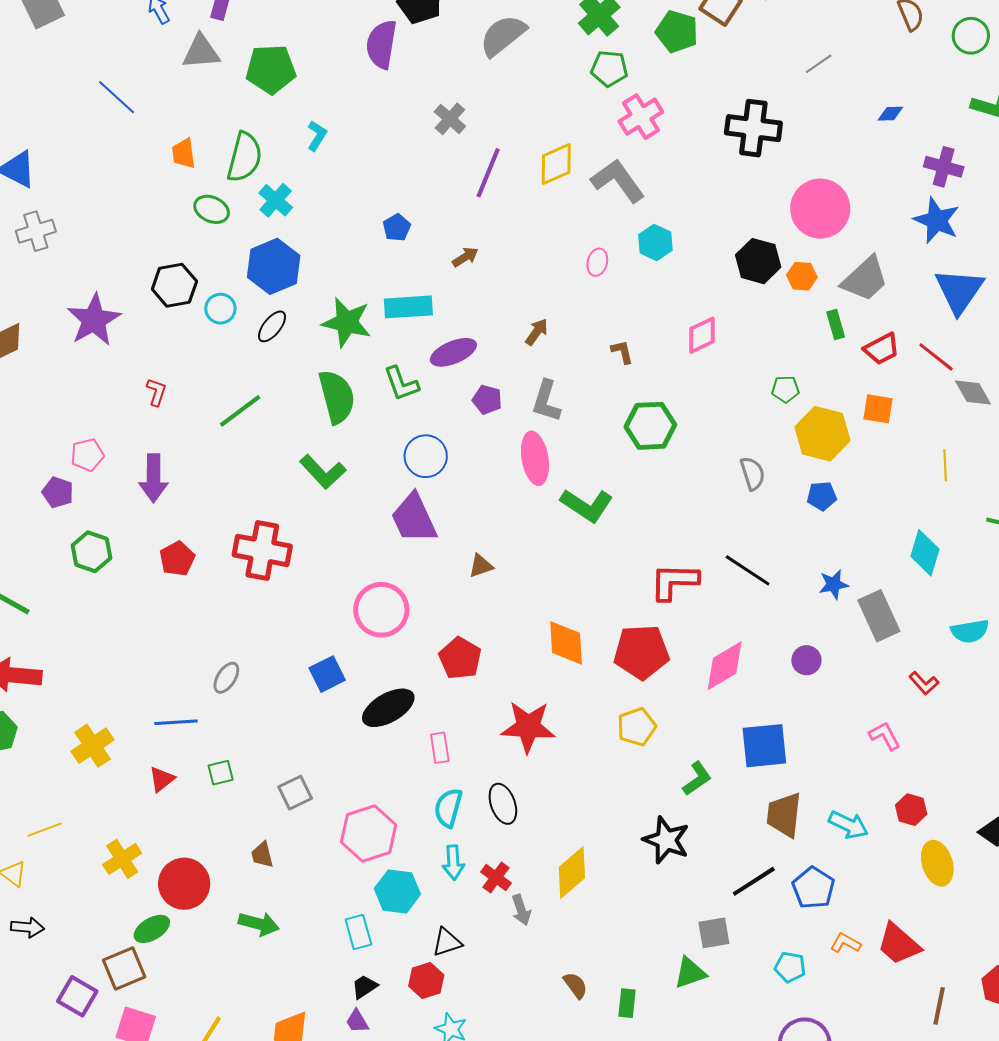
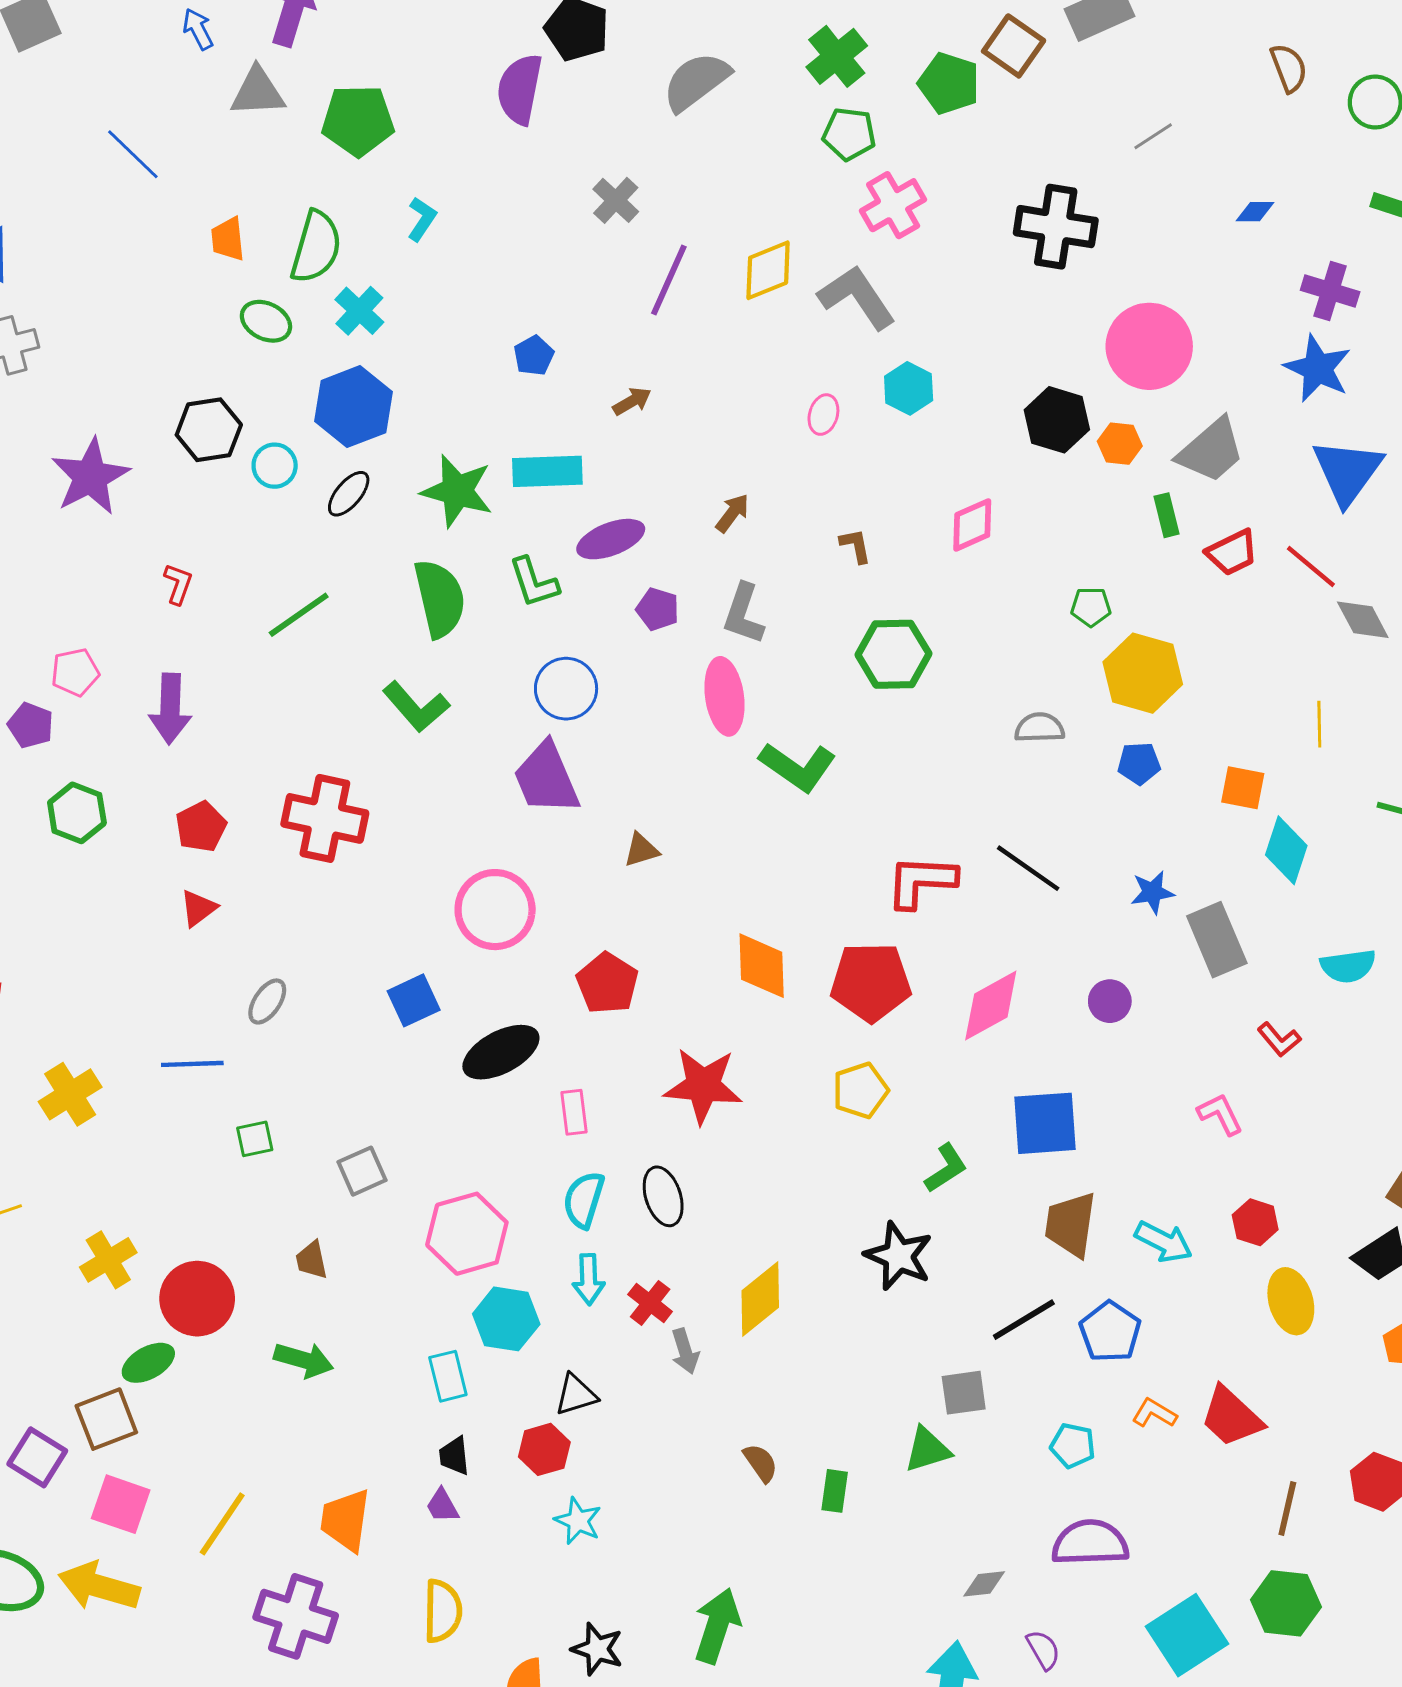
orange square: (878, 409) -> (1243, 788), moved
gray semicircle: (752, 473) -> (1040, 728), turned -76
red triangle: (162, 779) -> (198, 908), moved
black trapezoid: (364, 987) -> (454, 1456), turned -64

